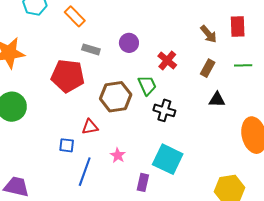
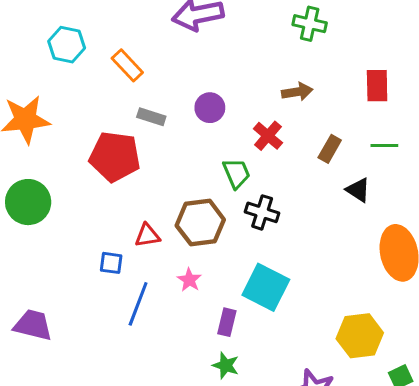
brown arrow: (209, 34) -> (297, 92), moved, turned -60
brown hexagon: (116, 97) -> (200, 223), moved
black triangle: (217, 100) -> (358, 190), moved, turned 30

